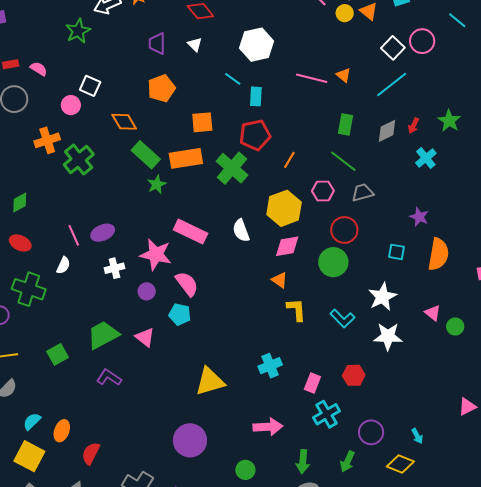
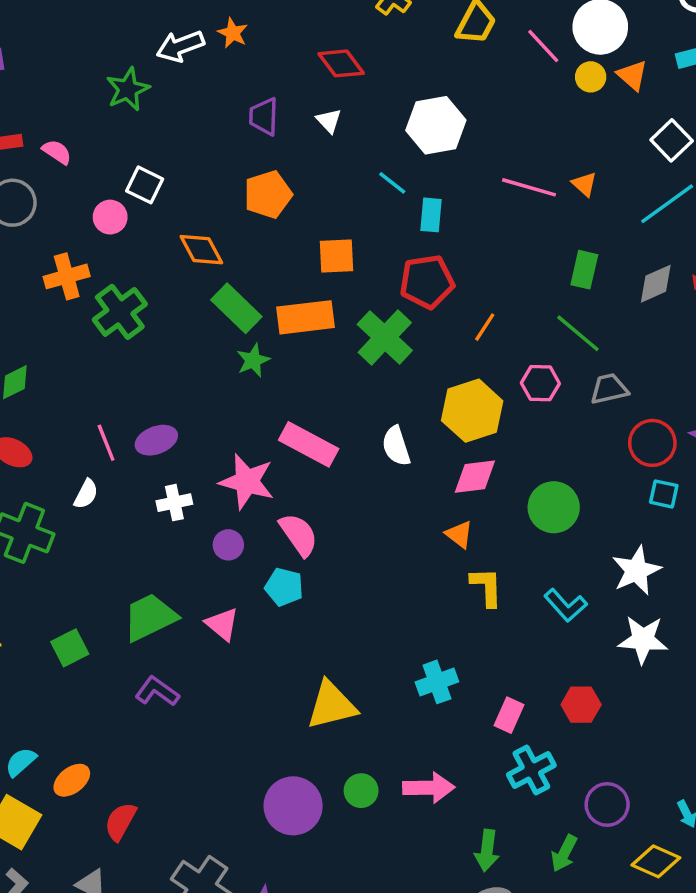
red circle: (344, 230) -> (652, 443), moved
orange ellipse: (62, 431) -> (72, 780), turned 30
green circle: (245, 470) -> (361, 791), moved

